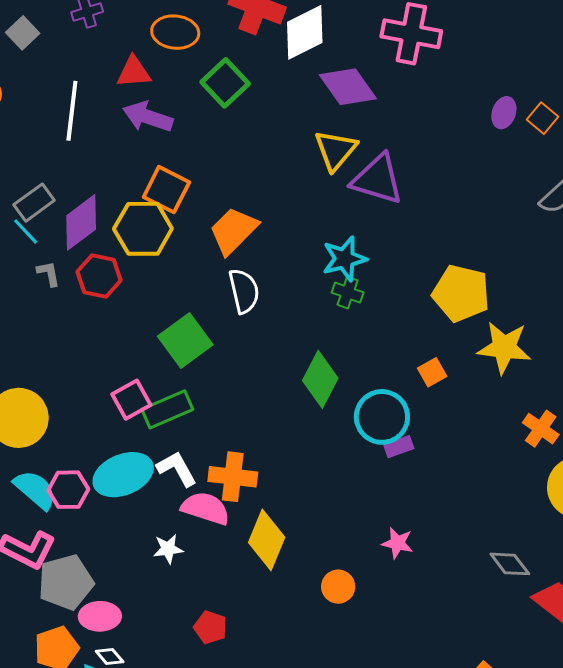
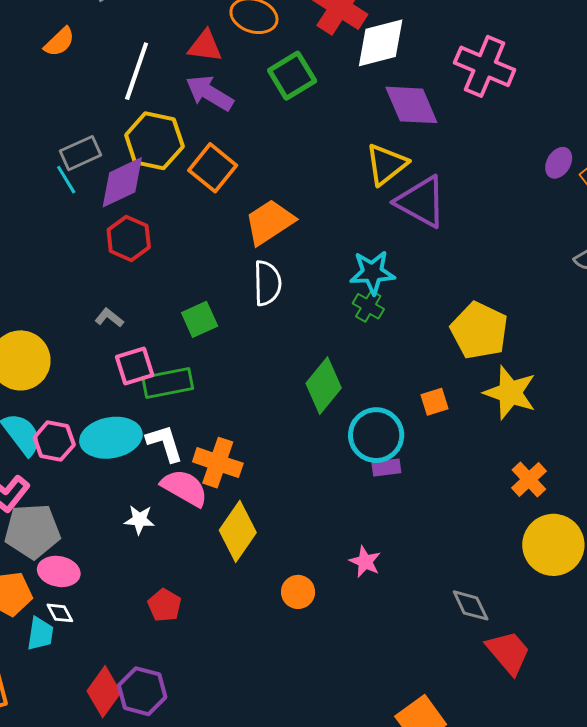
yellow hexagon: (143, 229) -> (154, 141), moved
gray L-shape: (49, 274) -> (109, 318), moved, turned -52
green square: (185, 340) -> (200, 319), size x0.7

